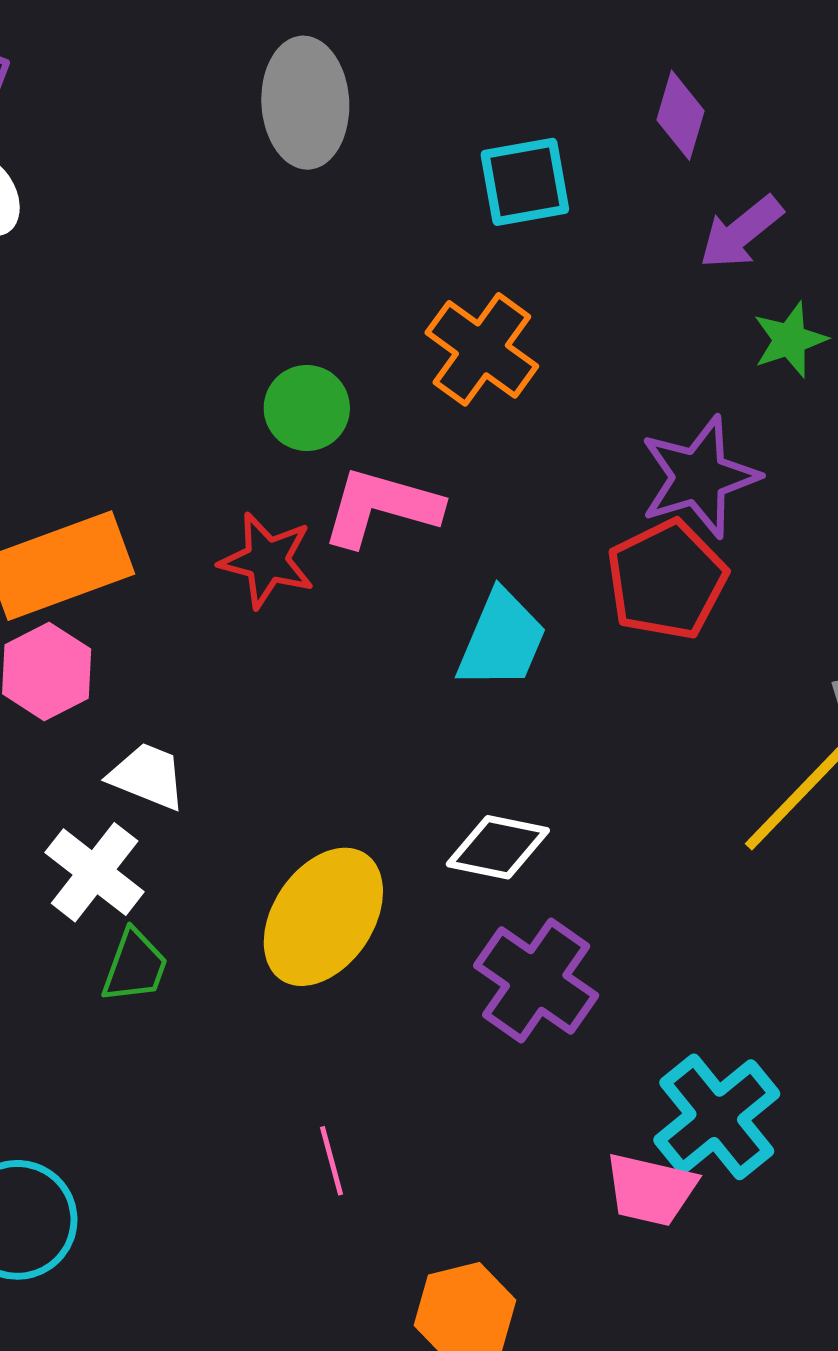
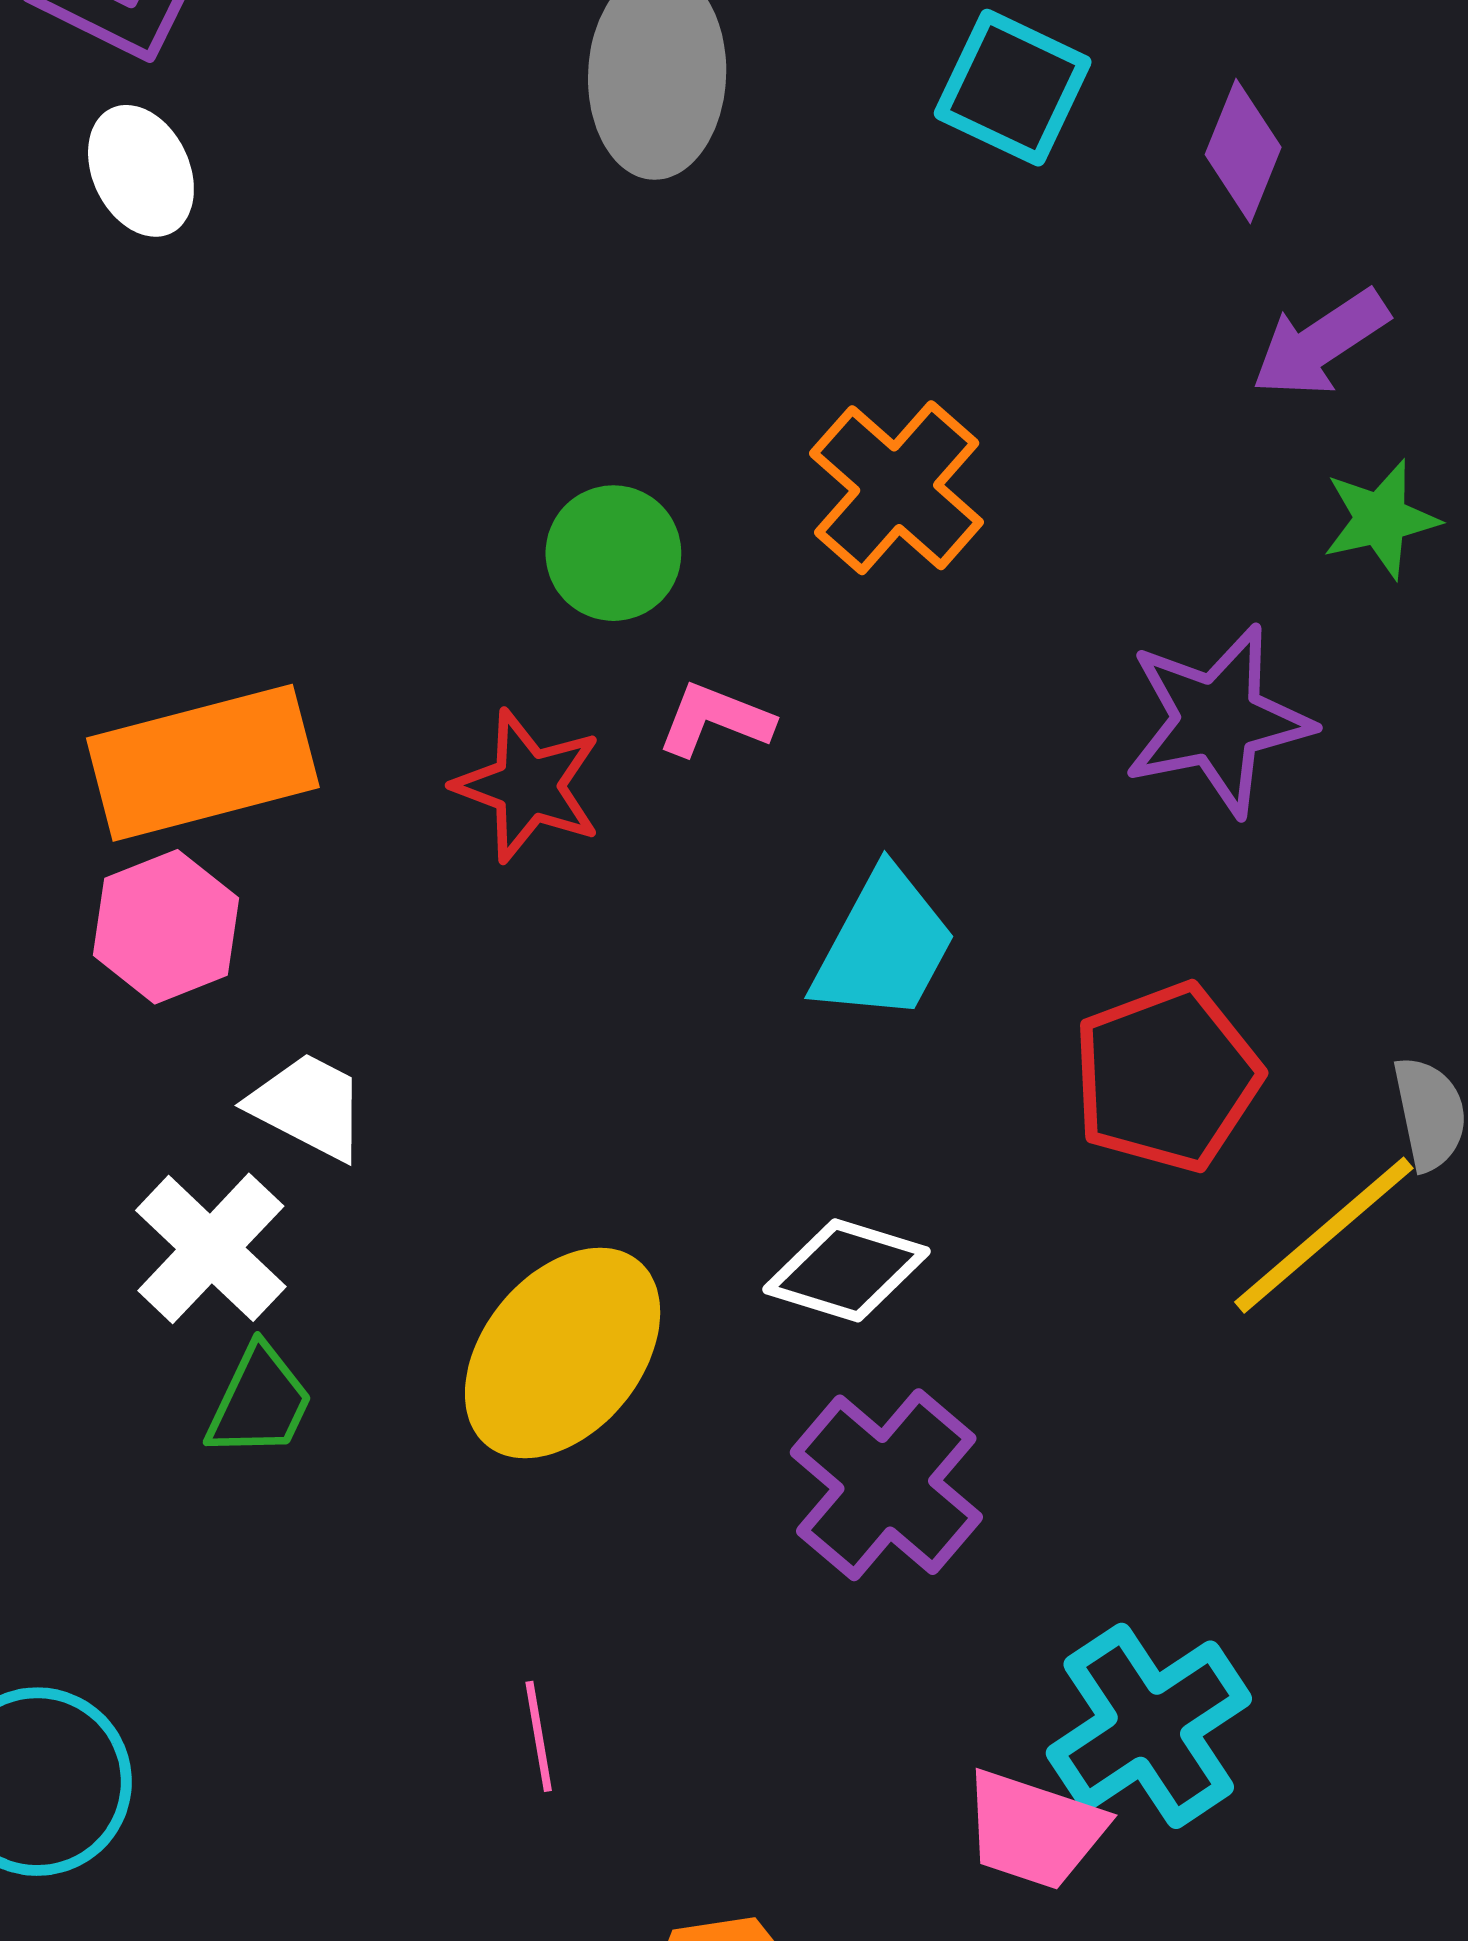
cyan square: (525, 182) -> (1013, 88), moved, turned 30
pink L-shape: (381, 507) -> (715, 720), size x0.6
red pentagon: (667, 580) -> (1167, 1077), moved

